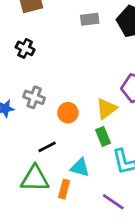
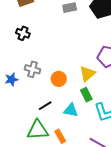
cyan triangle: (80, 168) -> (71, 110), moved
orange rectangle: (64, 189) -> (60, 136), turned -40

